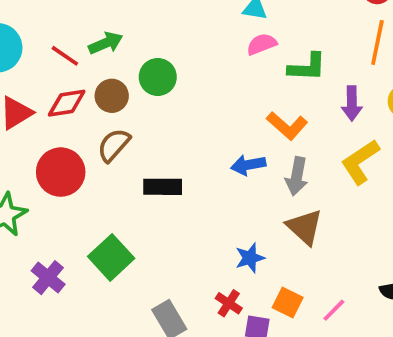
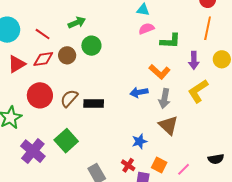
green arrow: (106, 43) -> (77, 23), moved
brown semicircle: (114, 145) -> (69, 98), moved
purple cross: (48, 278) -> (33, 151), size x1.4

